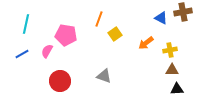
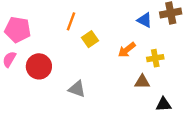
pink pentagon: (66, 35) -> (18, 30), moved
brown triangle: (172, 70) -> (142, 82), moved
red circle: (60, 81) -> (39, 66), moved

